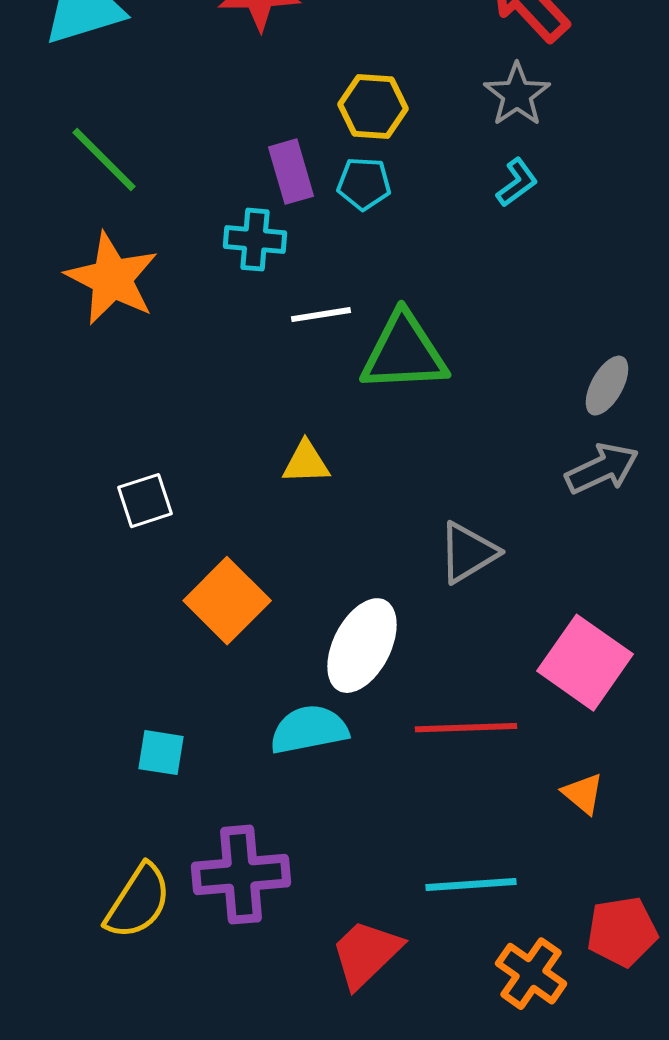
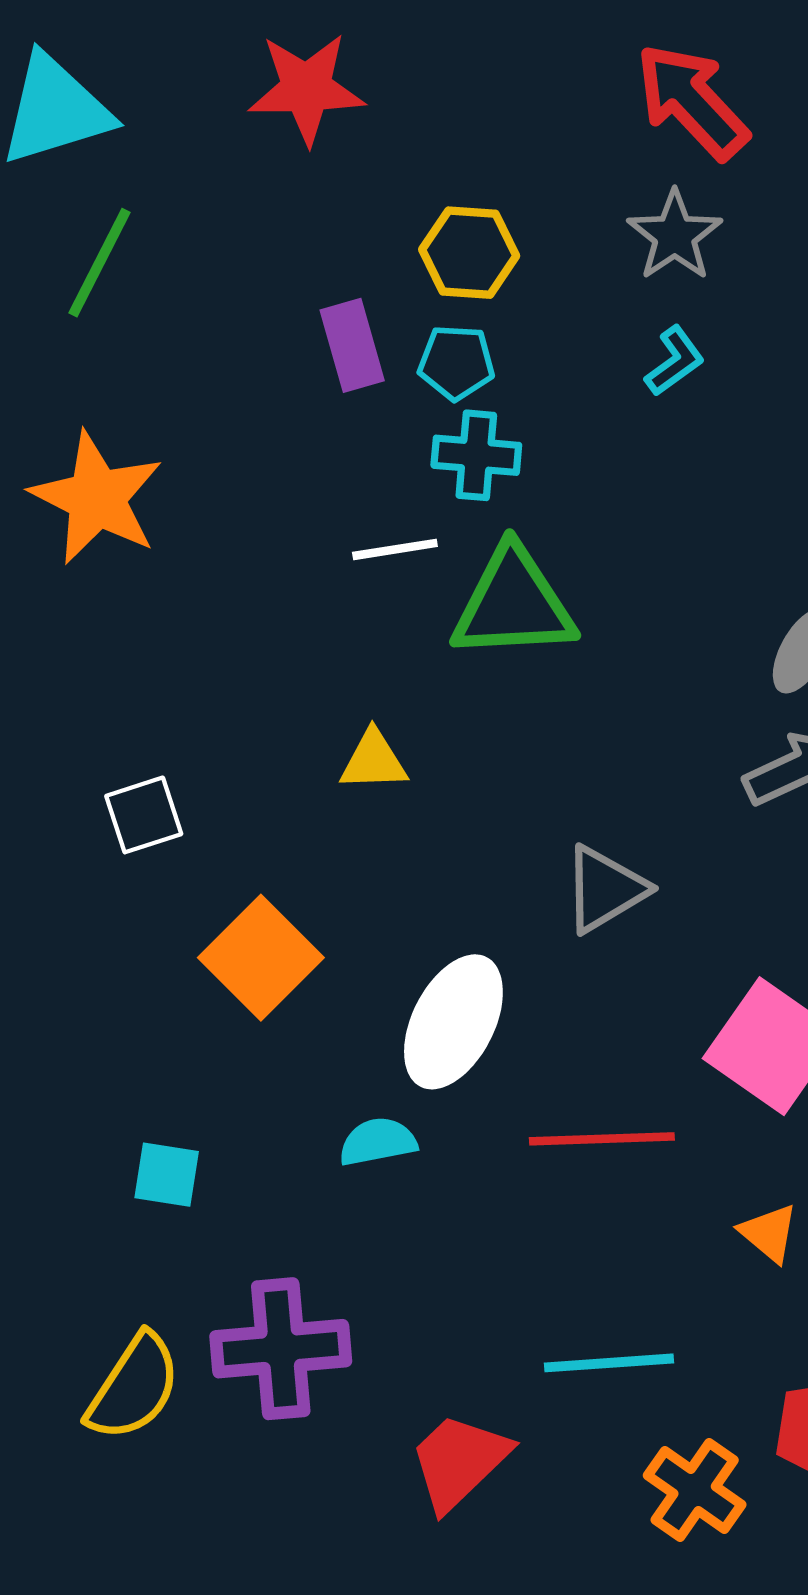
green line: (104, 160) -> (100, 263), moved, turned 72
cyan cross: (255, 240) -> (476, 455), moved
cyan semicircle: (309, 730) -> (378, 1142), size x0.7

